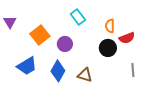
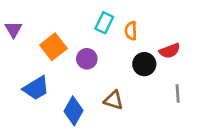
cyan rectangle: (78, 17) -> (104, 23), turned 63
orange semicircle: (110, 26) -> (131, 31), moved
blue diamond: (58, 71) -> (73, 111), moved

